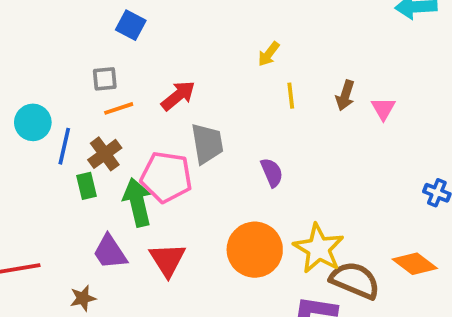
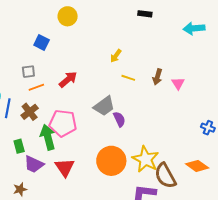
yellow line: (291, 96) -> (128, 78), turned -64
gray trapezoid: (207, 144) -> (104, 106), moved, turned 65
green rectangle: (87, 186) -> (19, 146), moved
purple trapezoid: (110, 252) -> (34, 164), turned -30
brown semicircle: (355, 280) -> (165, 176), turned -140

